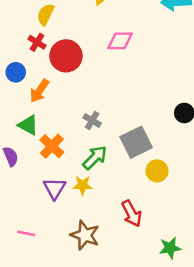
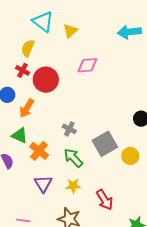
green arrow: (95, 158) -> (73, 158), turned -85
yellow circle: (157, 171) -> (130, 156), moved
yellow star: (83, 185) -> (73, 186), moved

